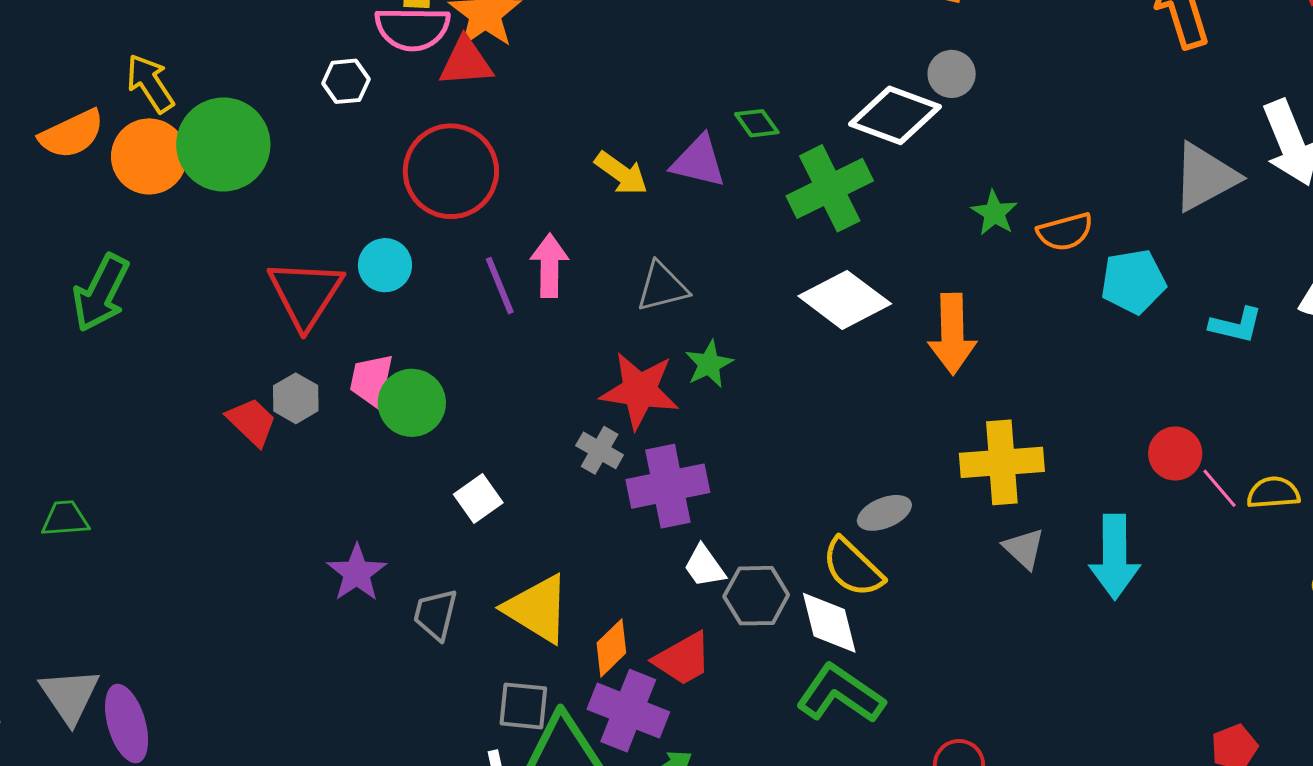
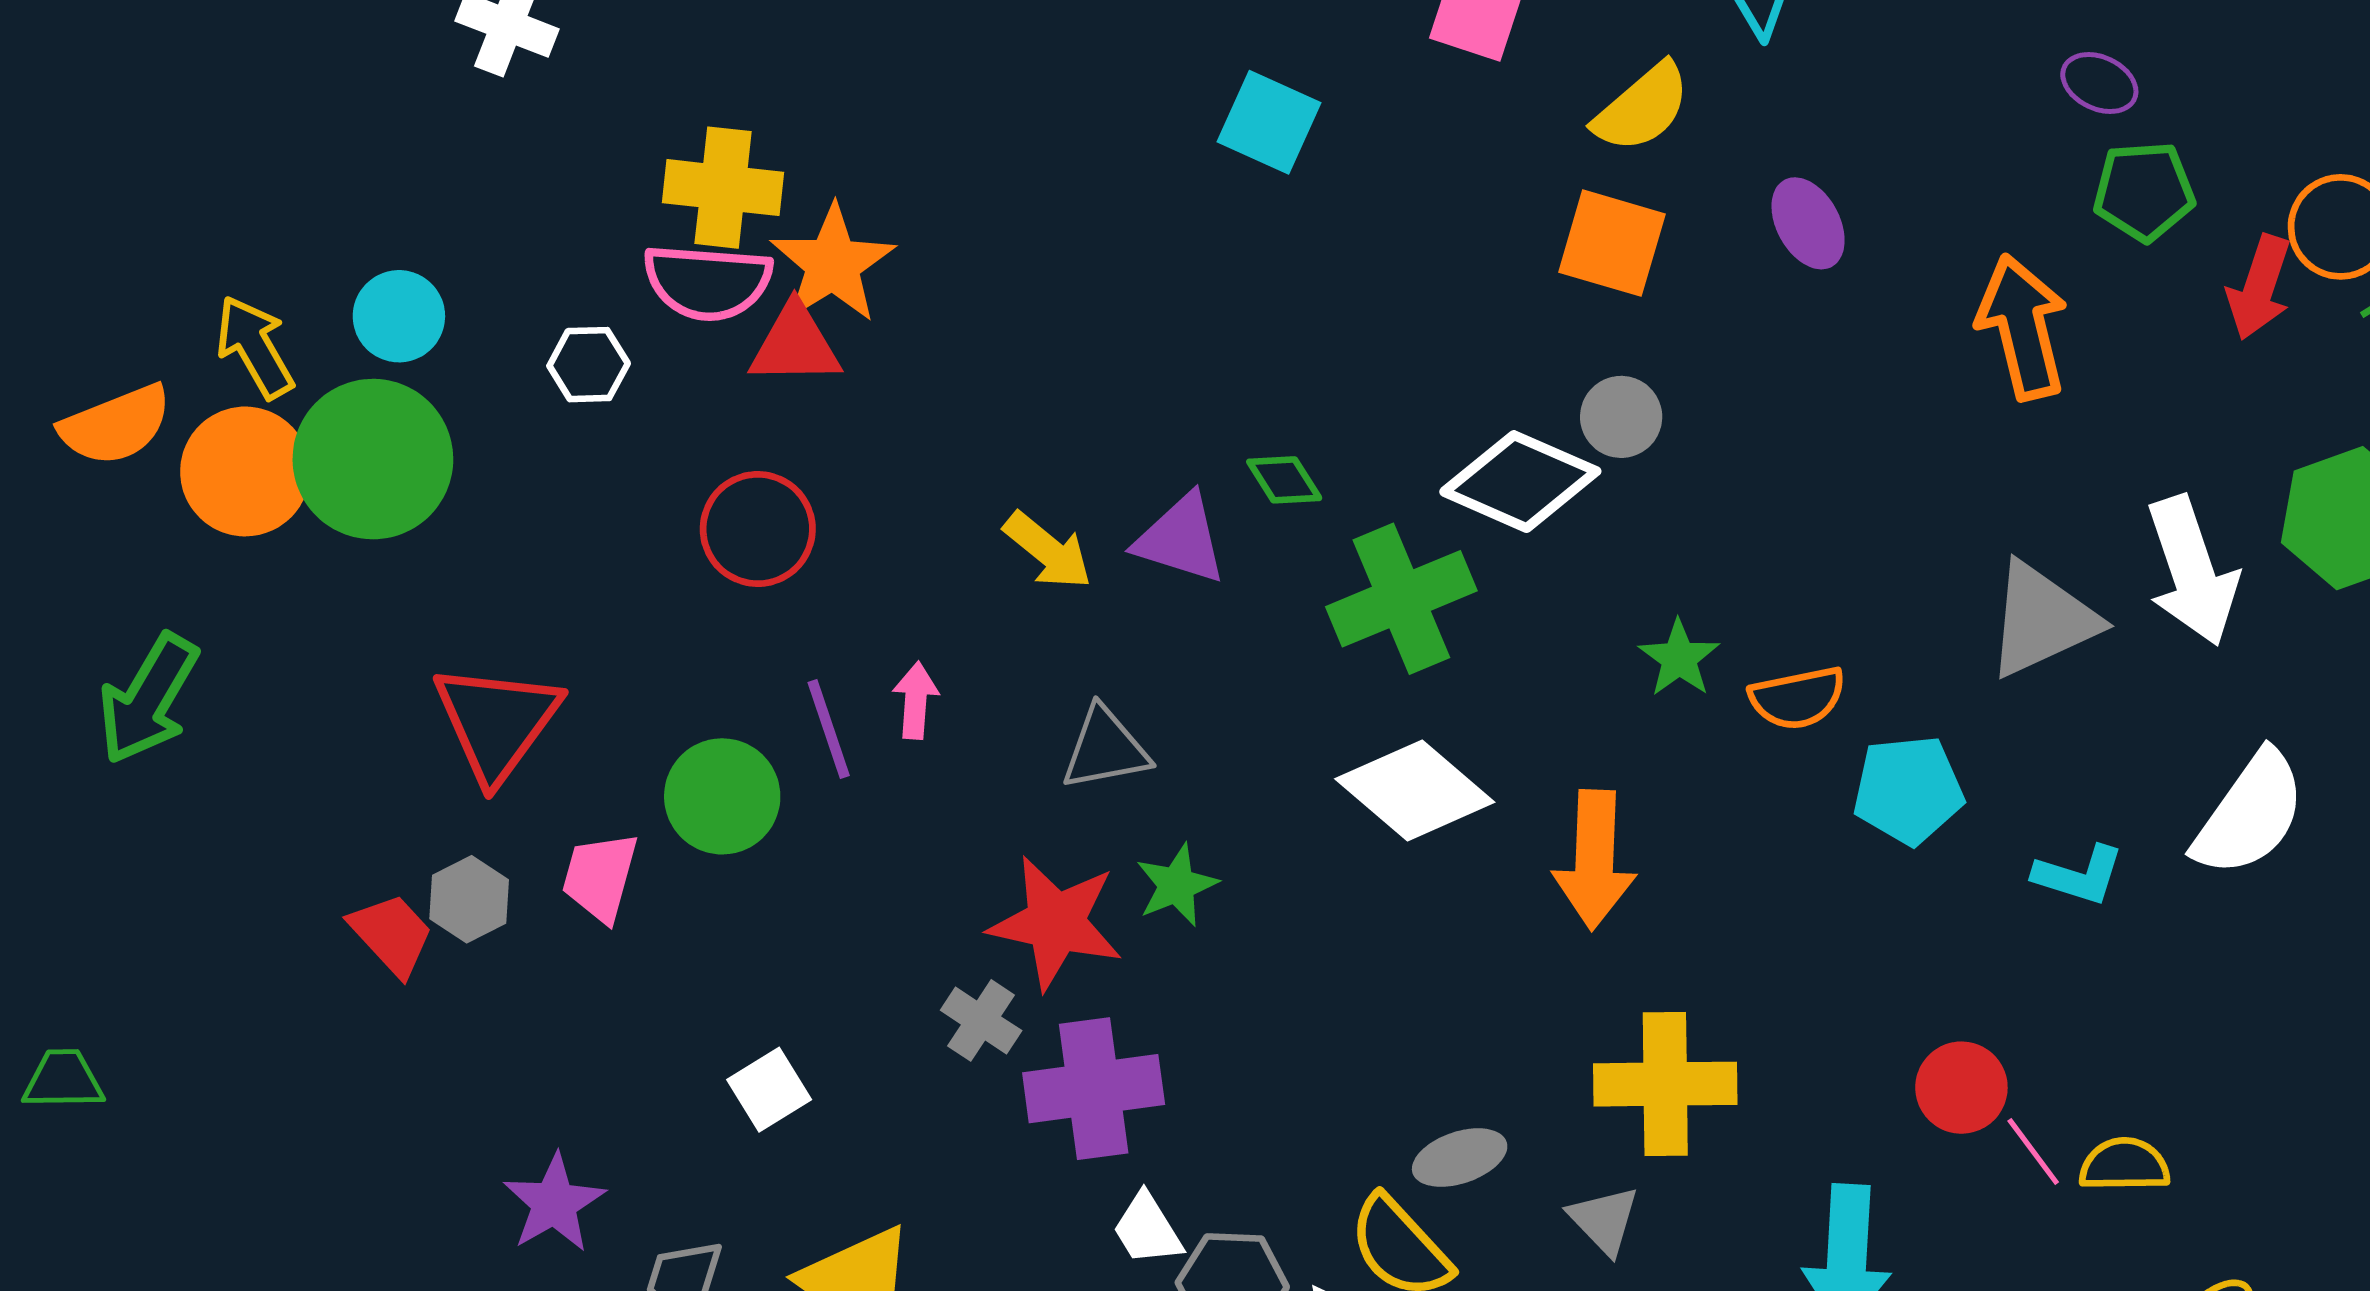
red circle: (451, 171) -> (758, 529), size x0.7
cyan circle: (385, 265) -> (399, 316), moved
pink arrow: (550, 266) -> (916, 700), size x0.7
green circle: (412, 403) -> (722, 796), moved
gray triangle: (1024, 548) -> (1604, 1220), moved

